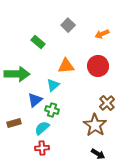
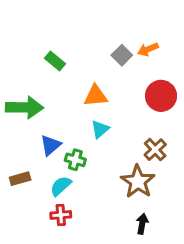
gray square: (68, 25) -> (122, 55), moved
red circle: (98, 66) -> (161, 96), moved
cyan triangle: (53, 85) -> (100, 129), moved
black arrow: (98, 154) -> (142, 224), turned -112

